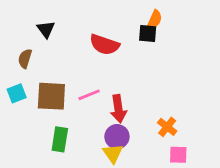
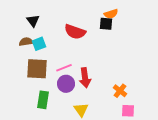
orange semicircle: (155, 20) -> (111, 14), turned 48
brown semicircle: (25, 59) -> (26, 42), moved, turned 64
cyan square: (17, 93) -> (39, 44), moved
purple circle: (117, 137) -> (66, 84), moved

